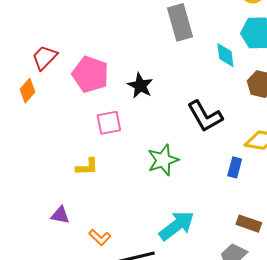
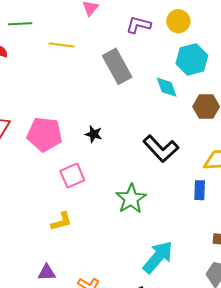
black star: (140, 86) -> (94, 134), size x0.7

